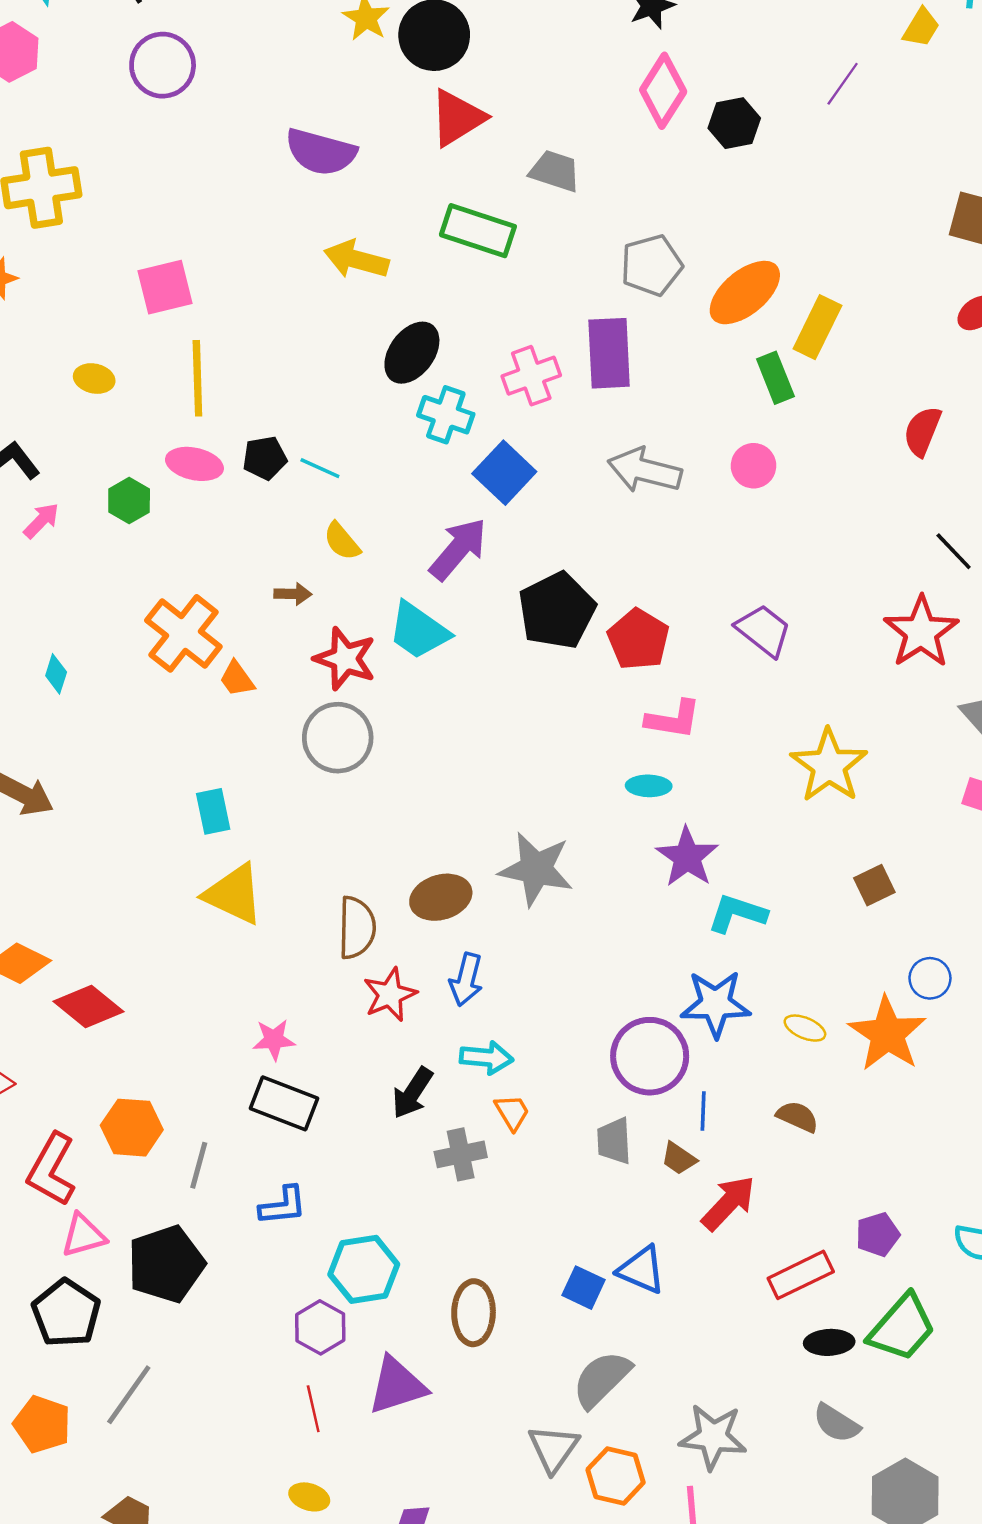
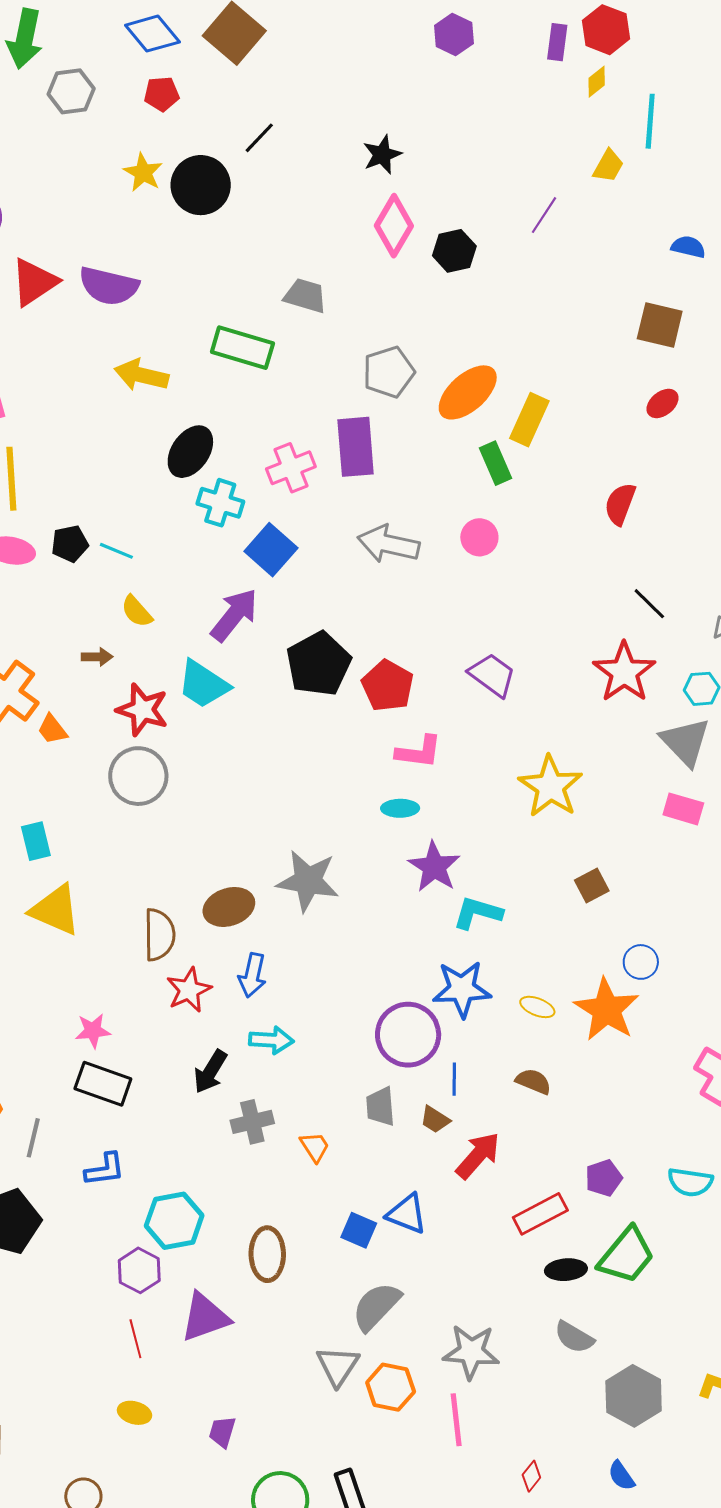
red triangle: (457, 118) -> (34, 282), moved
orange trapezoid: (512, 1112) -> (315, 1147), moved

